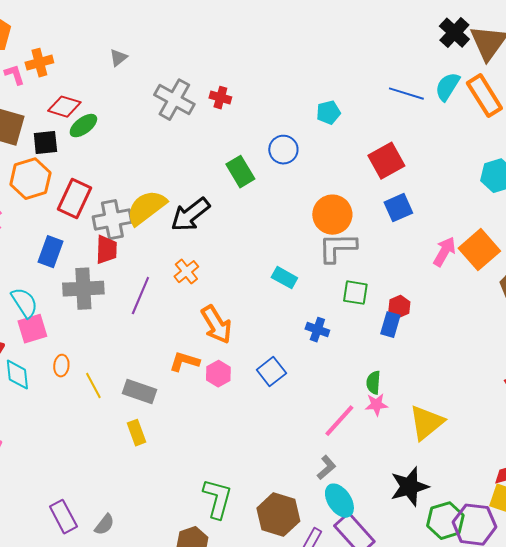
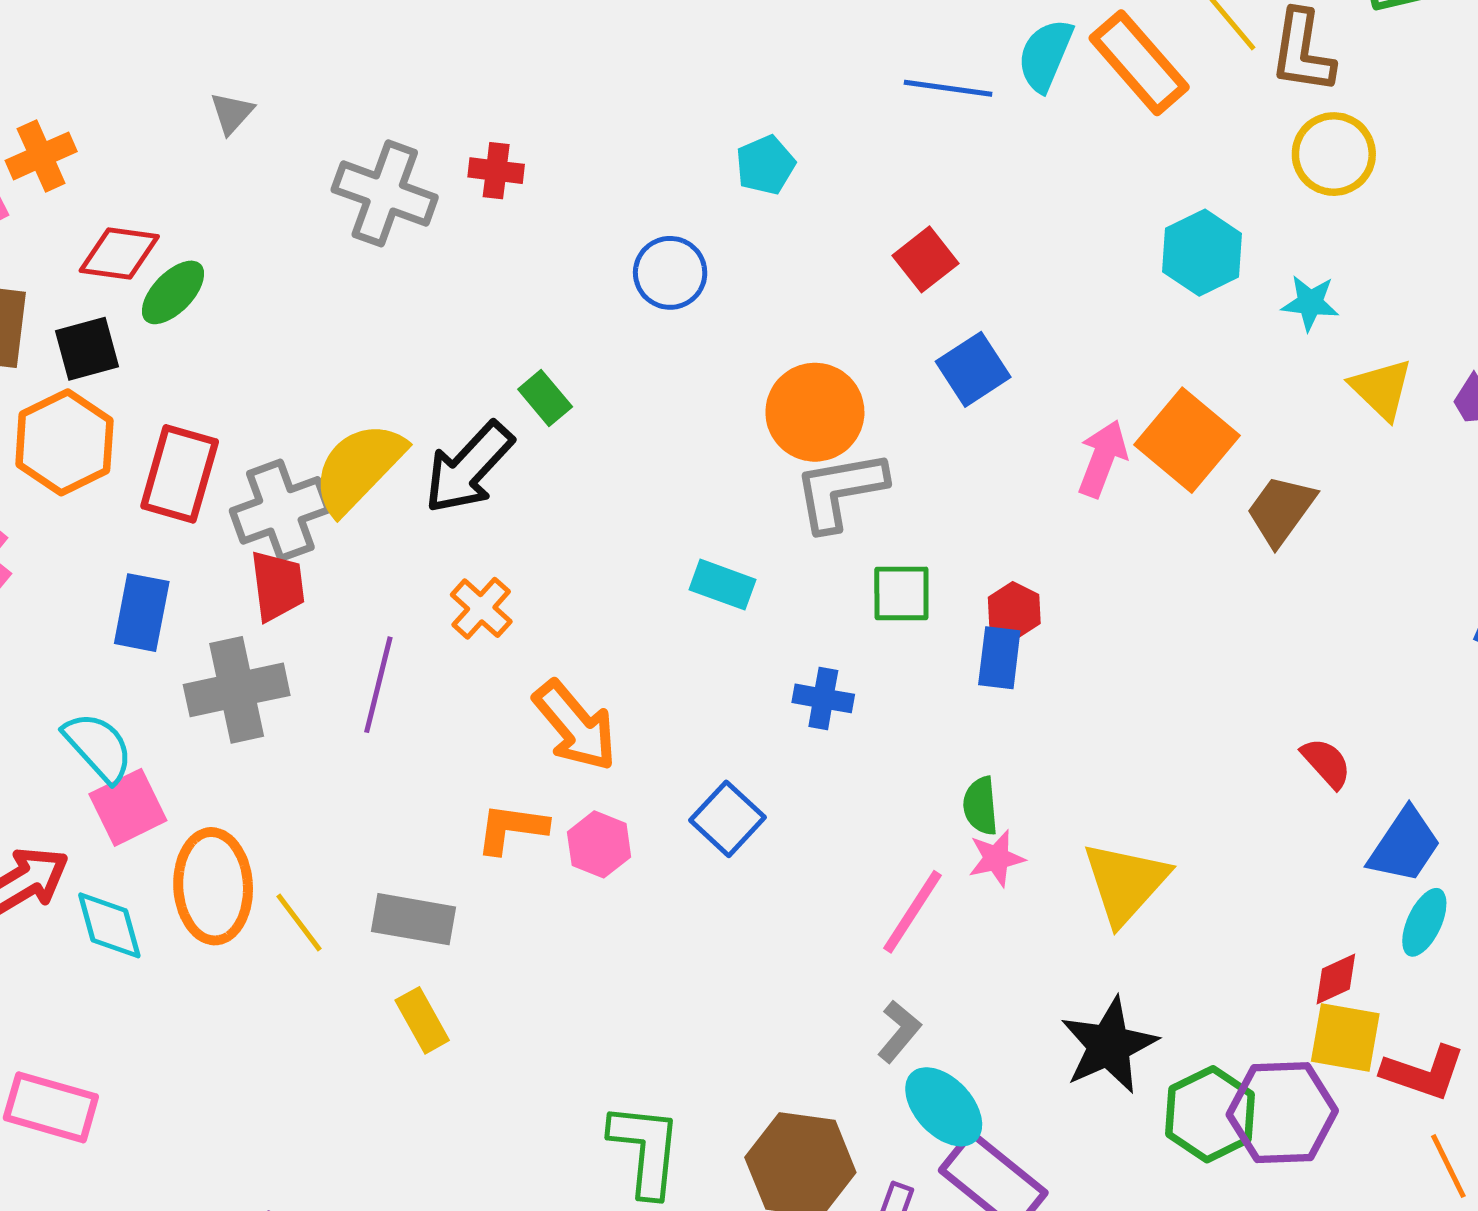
red square: (386, 161) -> (926, 259), size x0.7
green rectangle: (240, 172) -> (545, 398), moved, size x0.7
orange ellipse: (61, 366) -> (213, 886), size x2.0

